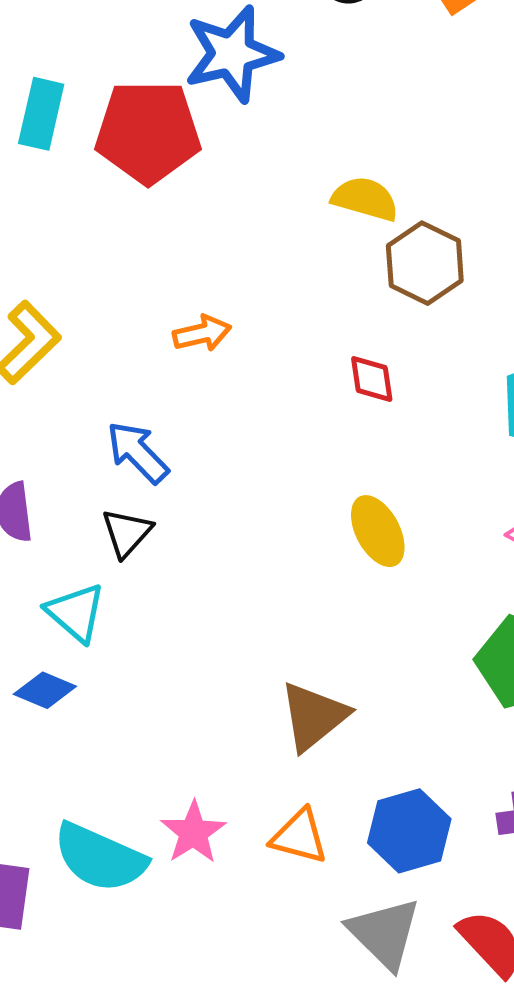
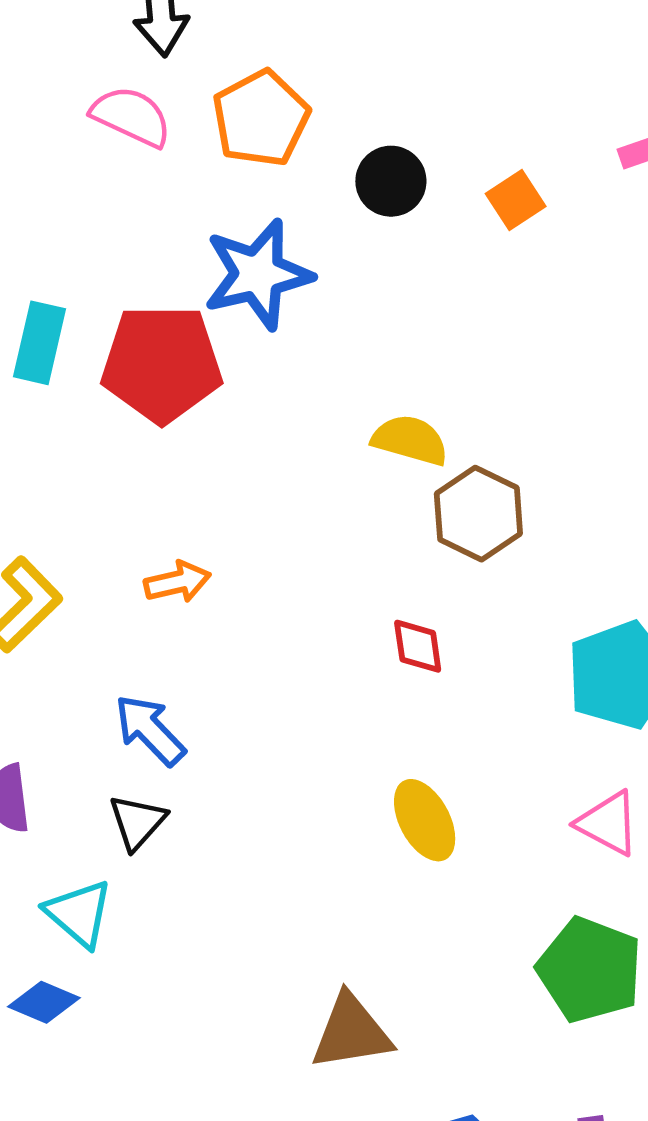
orange arrow: (202, 333) -> (177, 582), moved
brown triangle: (314, 716) -> (351, 1032), turned 30

